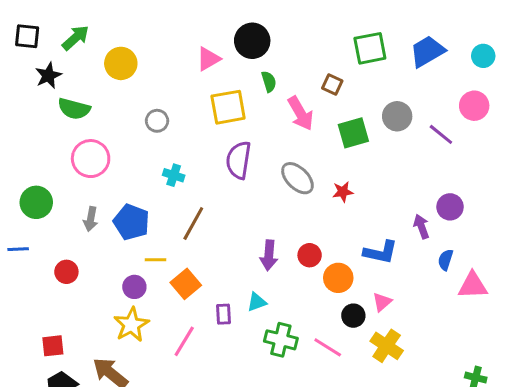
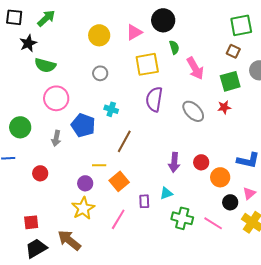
yellow circle: (121, 63) -> (99, 35), moved
brown square: (332, 85) -> (233, 51), moved
red star: (343, 192) -> (224, 107), moved
blue pentagon: (131, 222) -> (83, 125), moved

